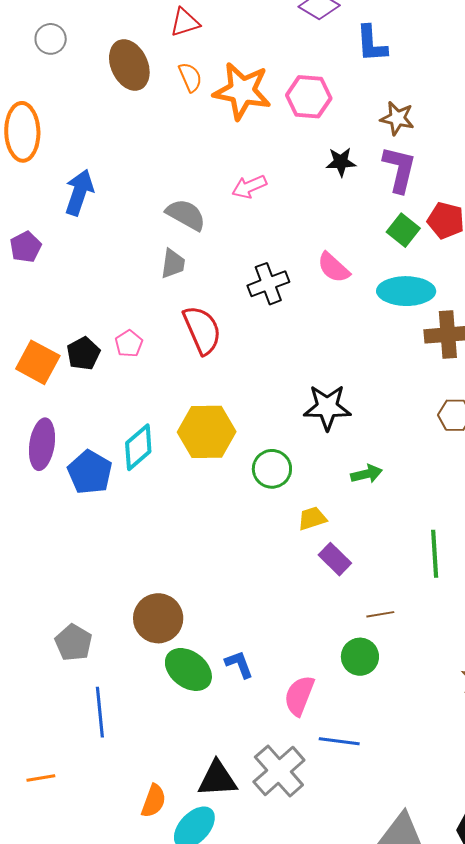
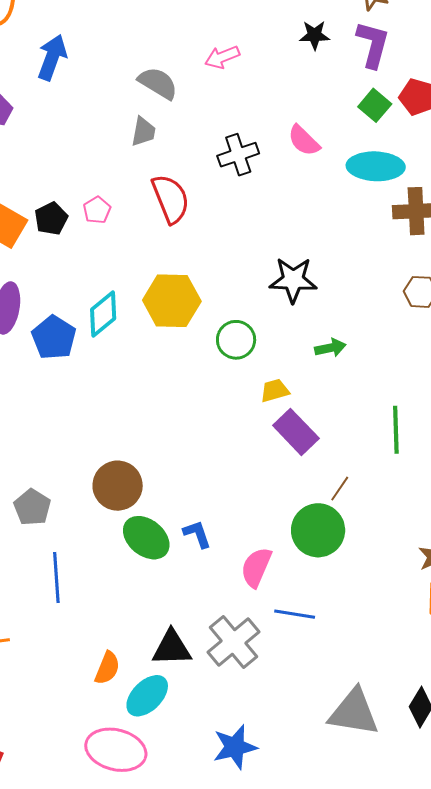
purple rectangle: (335, 559) -> (296, 432), size x1.4
brown line: (380, 614) -> (340, 489), turned -48
green circle: (360, 657) -> (318, 530), size x1.4

